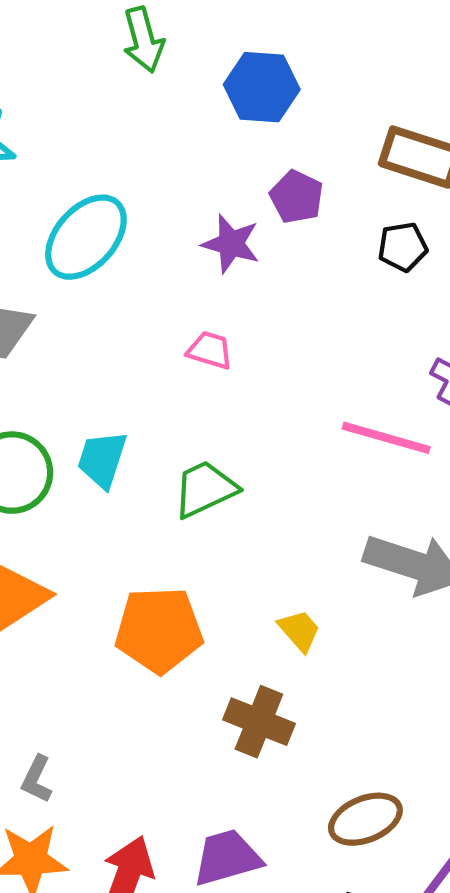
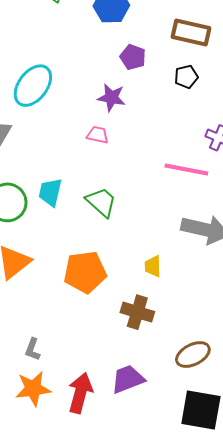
purple star: (231, 244) -> (111, 98), moved
green trapezoid: (205, 489) -> (101, 202), turned 72
yellow trapezoid: (299, 631) -> (153, 266), turned -135

